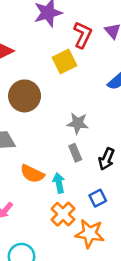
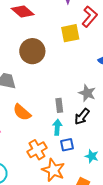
gray star: (78, 123) -> (87, 93), moved
cyan arrow: (59, 183) -> (57, 127), moved

